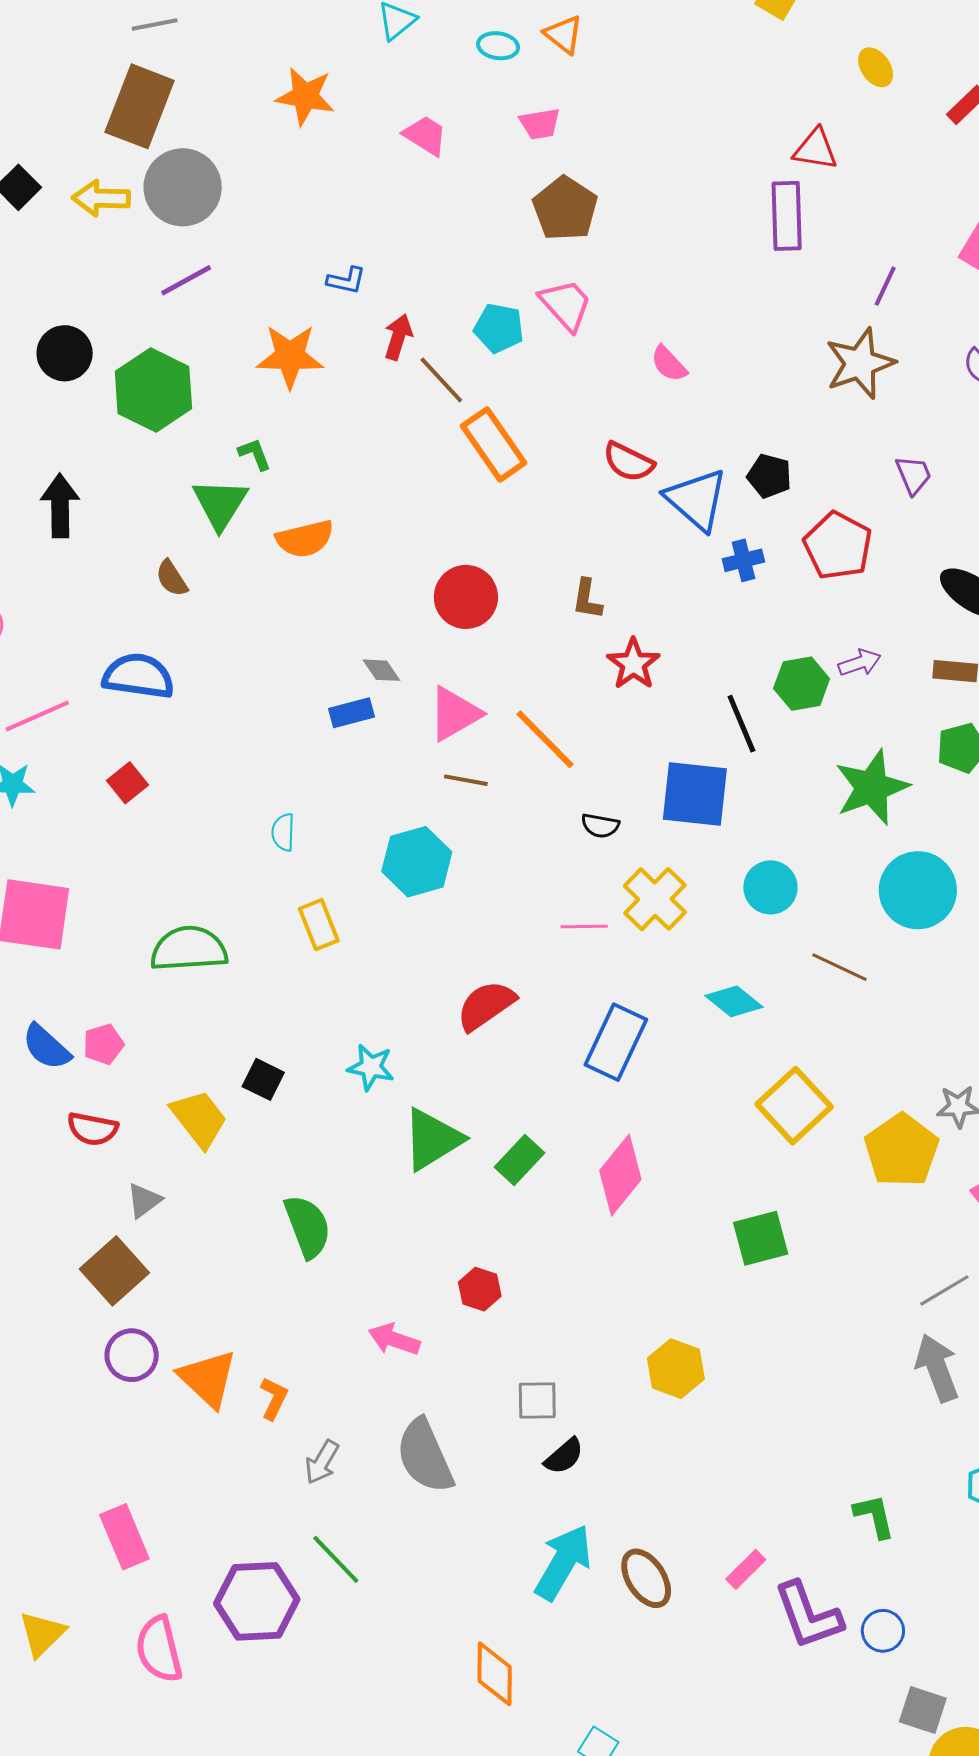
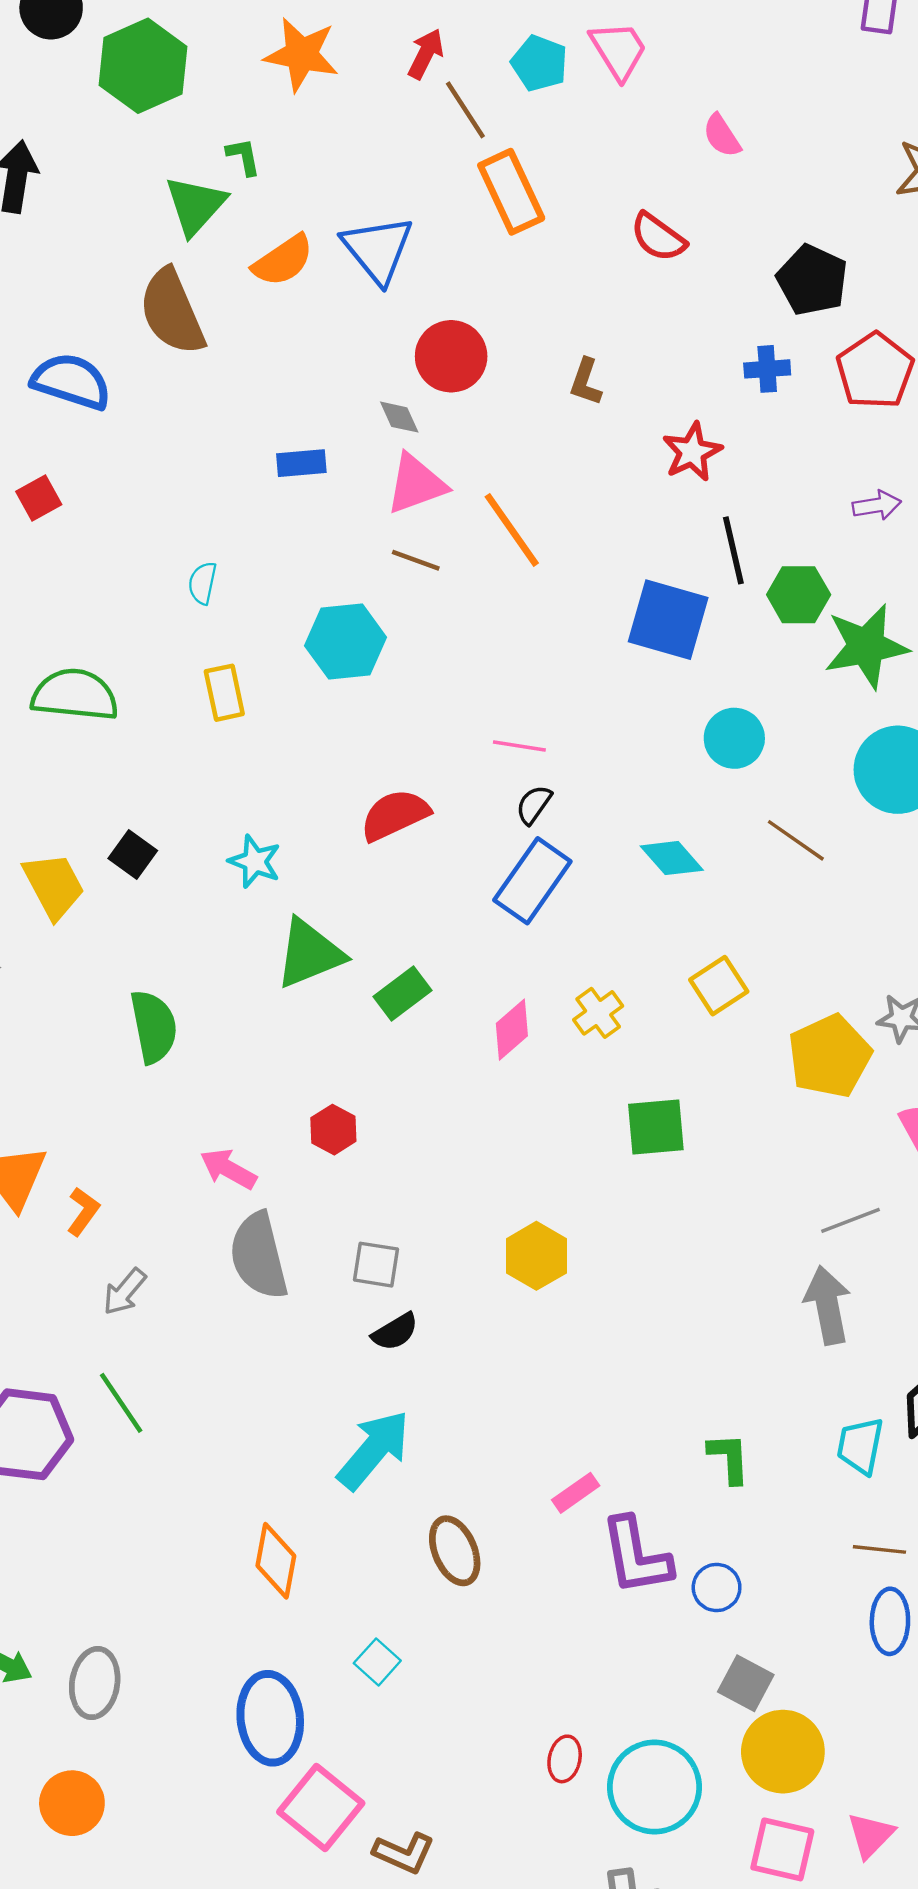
black pentagon: (769, 476) -> (812, 280), size x1.4
blue triangle: (696, 500) -> (378, 249), moved
orange semicircle: (305, 539) -> (283, 261), turned -30
brown semicircle: (172, 578) -> (172, 312), moved, size x2.0
red star: (633, 664) -> (692, 452), moved
gray diamond: (381, 670) -> (399, 417), moved
green hexagon: (802, 684) -> (799, 595), moved
black semicircle: (600, 826) -> (534, 805), moved, turned 105
yellow cross: (655, 899) -> (598, 1013), moved, size x0.7
yellow square: (794, 1106) -> (719, 986), size x0.7
pink diamond: (620, 1175) -> (512, 1030), size x0.7
gray semicircle: (425, 1456) -> (259, 1256), moved
brown ellipse: (646, 1578) -> (455, 1551), moved

